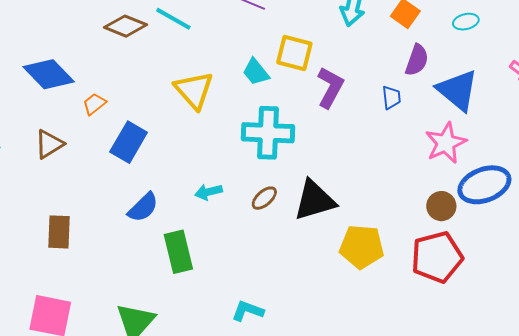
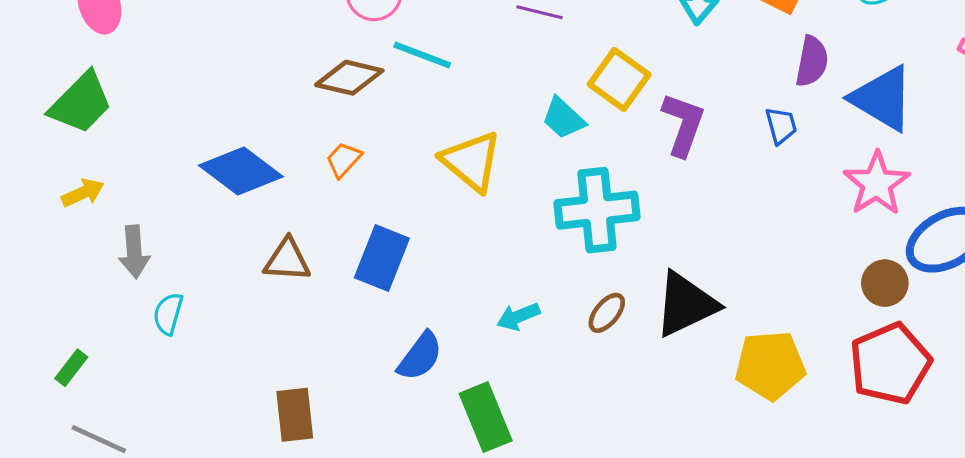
yellow square: (294, 53) -> (619, 79), turned 30
orange trapezoid: (94, 104) -> (344, 160), moved
brown triangle: (49, 144) -> (287, 260), moved, turned 44

